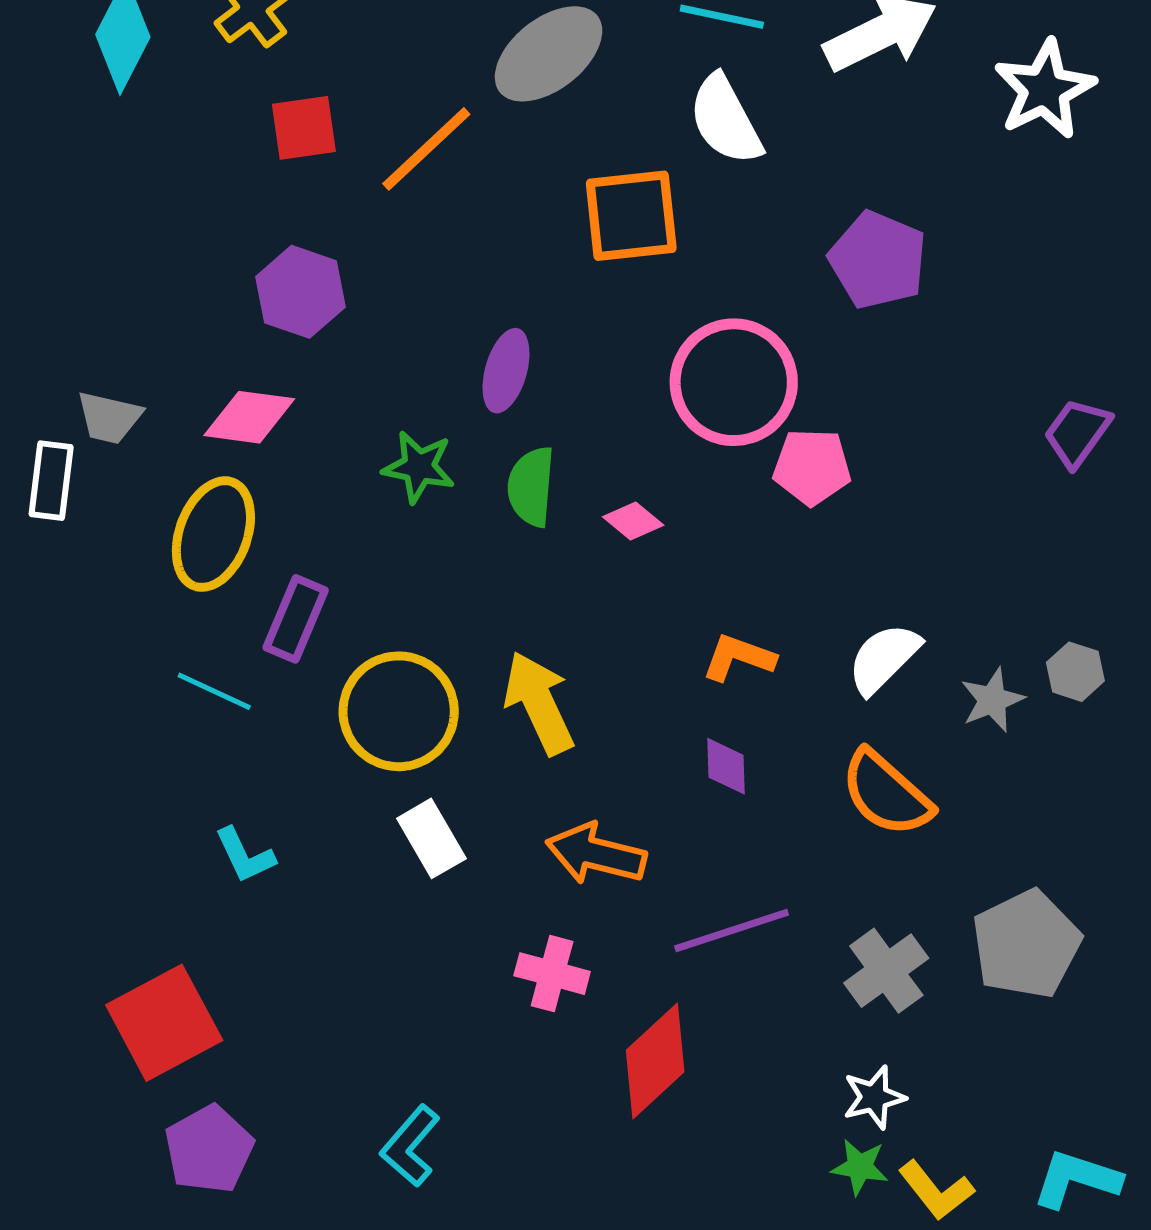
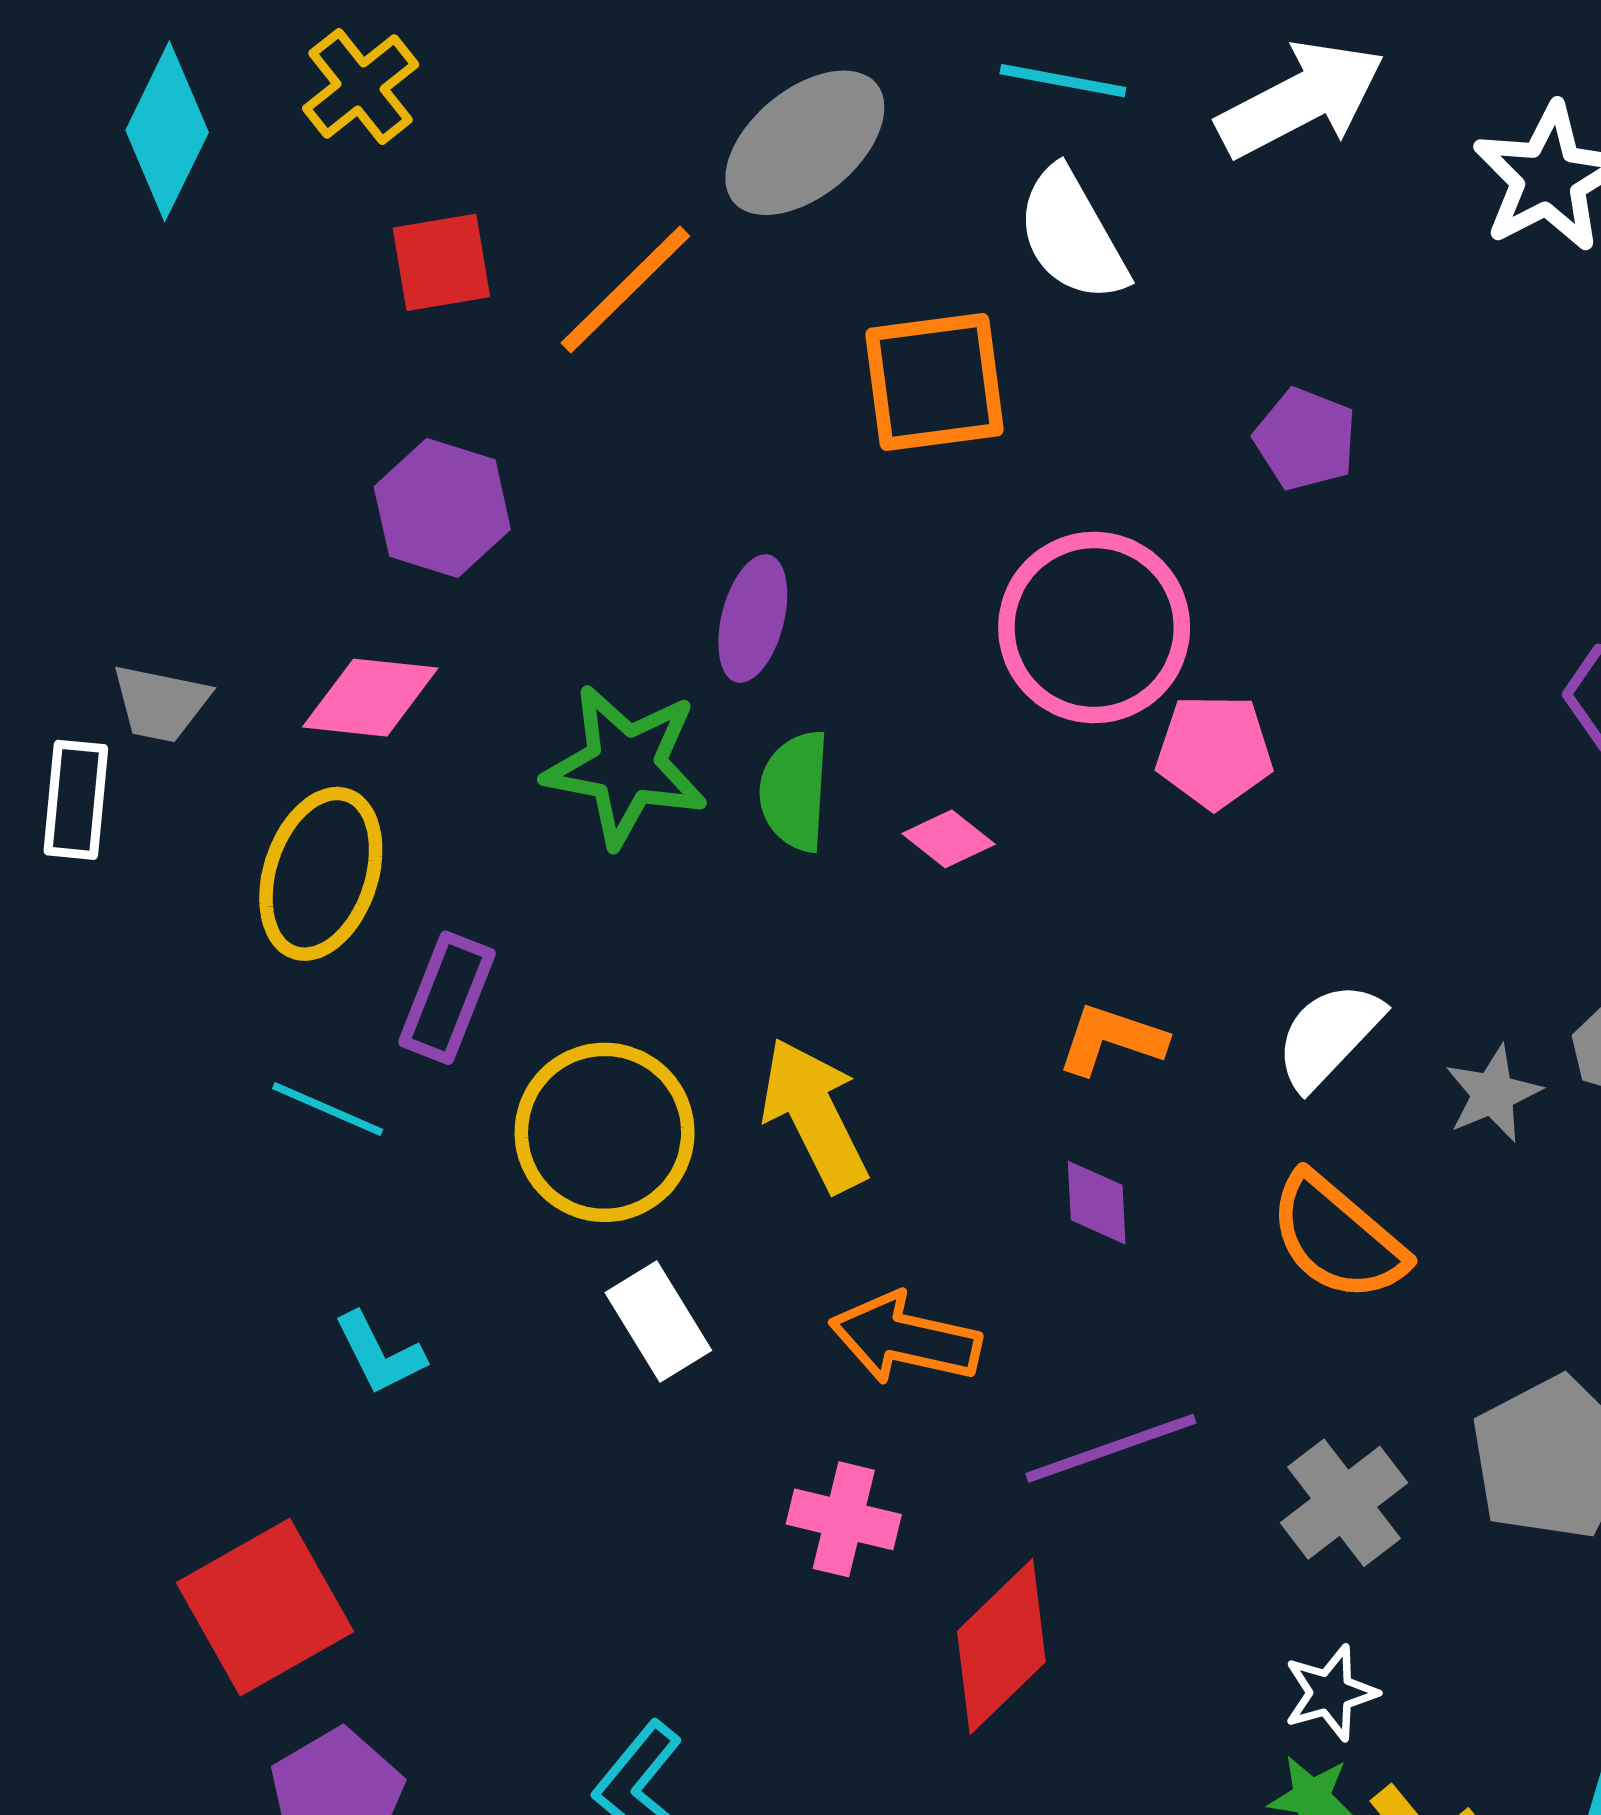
purple pentagon: (878, 260) -> (1305, 439), size x0.7
green star: (419, 467) -> (626, 766), size x1.5

